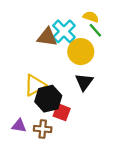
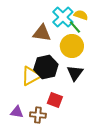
green line: (95, 30) -> (75, 27), moved
cyan cross: (64, 31) -> (63, 17), moved
black hexagon: (48, 99) -> (46, 67), moved

